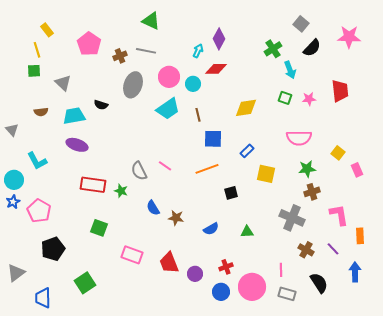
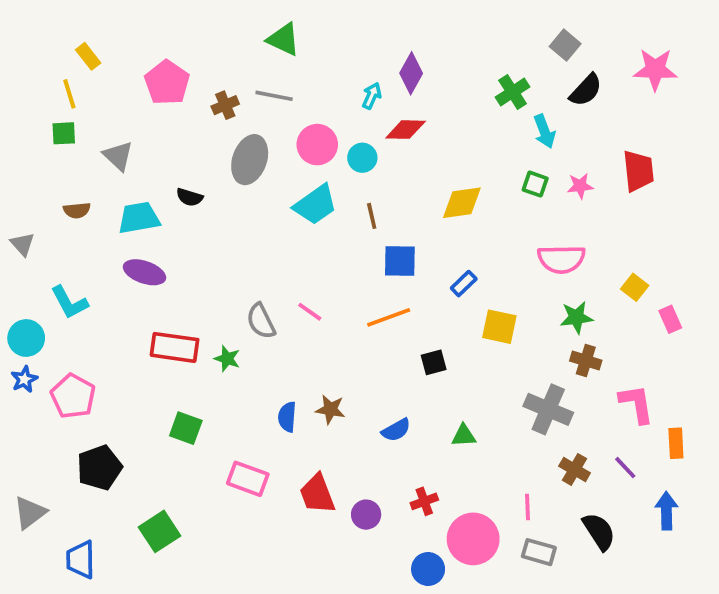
brown cross: (312, 192) -> (586, 361), turned 35
blue semicircle: (153, 208) -> (287, 417), moved, turned 35
blue circle: (221, 292) -> (428, 569), moved

